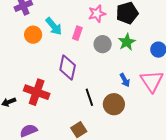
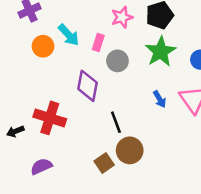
green star: (127, 42) -> (160, 52), size x1.4
gray circle: (103, 44) -> (117, 61), moved
brown circle: (114, 104) -> (130, 150), moved

